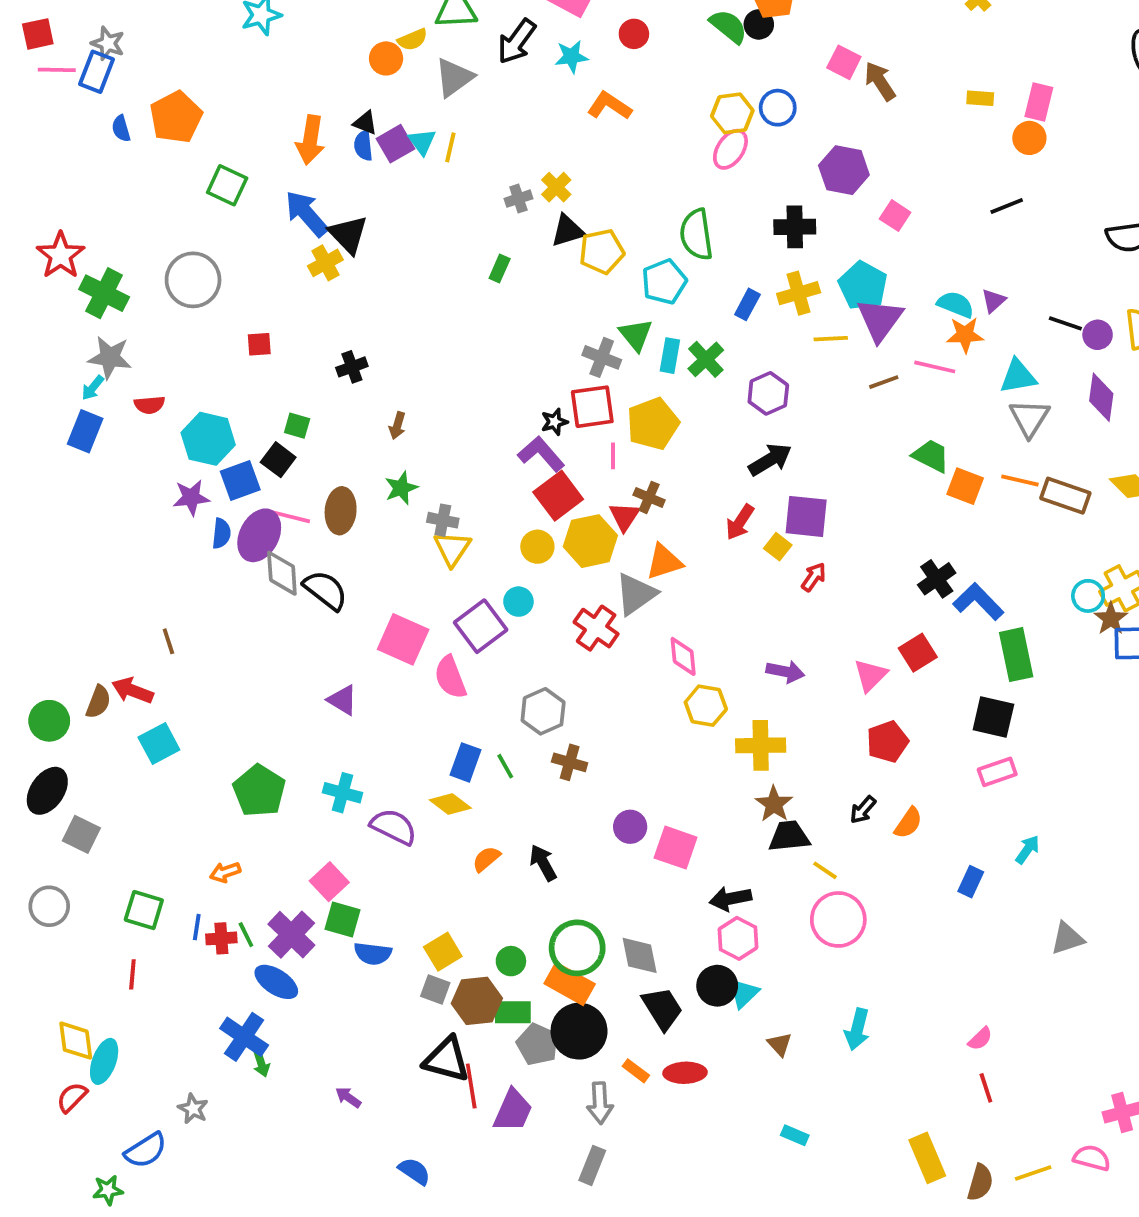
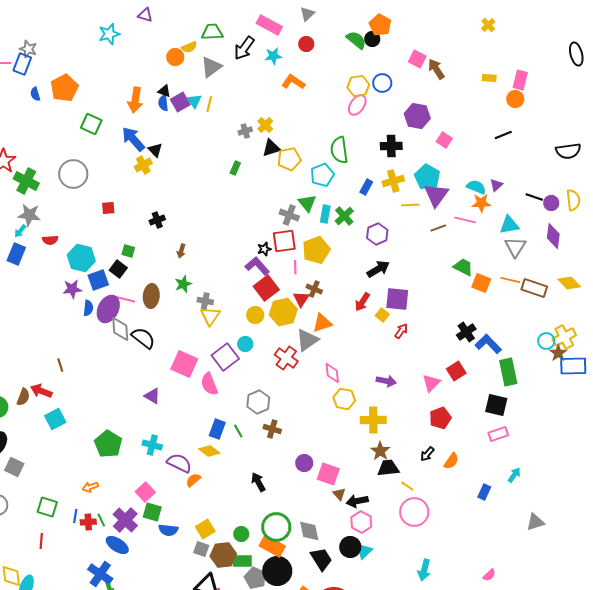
black triangle: (348, 234) -> (155, 150), size x0.7
orange semicircle: (486, 859) -> (193, 480), moved
brown triangle: (780, 1044) -> (339, 494), moved

